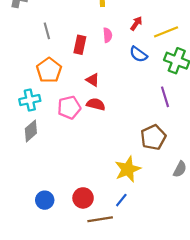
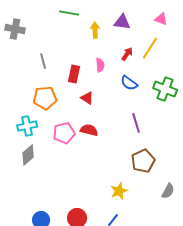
yellow line: (166, 32) -> (150, 48), moved, turned -35
orange pentagon: (49, 70) -> (45, 98), turned 30
red triangle: (93, 80) -> (87, 98), moved
purple line: (165, 97) -> (136, 123), moved
yellow star: (128, 169) -> (119, 191), size x0.7

